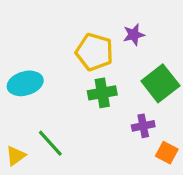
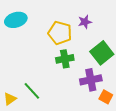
cyan ellipse: (25, 83) -> (16, 20), moved
purple cross: (143, 126) -> (91, 80), size x1.5

